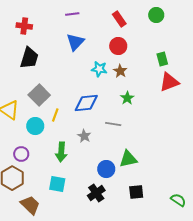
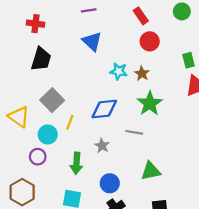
blue triangle: (75, 42) -> (92, 41), turned -30
red circle: (118, 46) -> (150, 41), moved
green star: (127, 98) -> (150, 103), size x1.6
purple circle: (21, 154) -> (38, 157), moved
blue circle: (106, 169) -> (110, 183), moved

